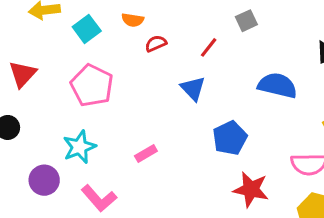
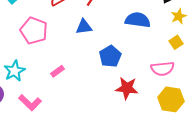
pink pentagon: (92, 85) -> (34, 31), moved
blue triangle: (193, 88) -> (84, 27), turned -48

